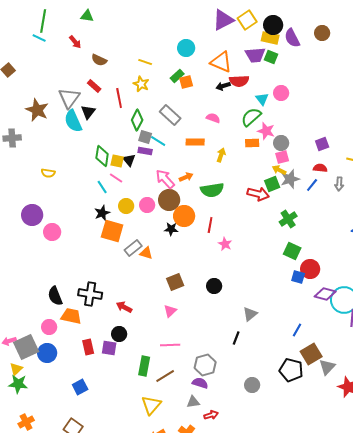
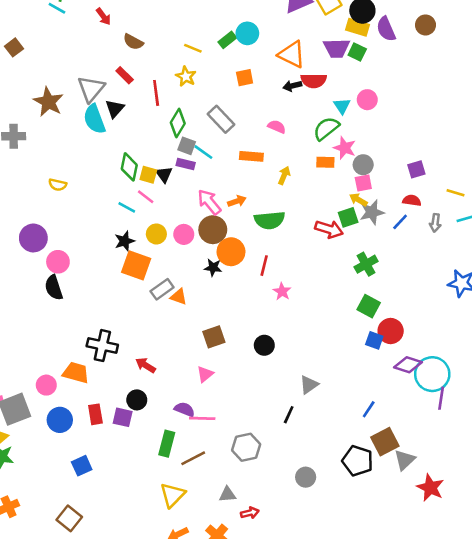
green rectangle: (177, 76) -> (227, 40), moved
cyan line: (102, 187) -> (127, 207), turned -32
black semicircle: (55, 296) -> (54, 288), moved
blue circle: (47, 353) -> (60, 420), moved
purple semicircle: (200, 383) -> (185, 409), moved

